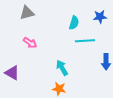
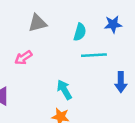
gray triangle: (27, 13) -> (37, 23), moved
pink arrow: (30, 43) -> (23, 58), turned 112

